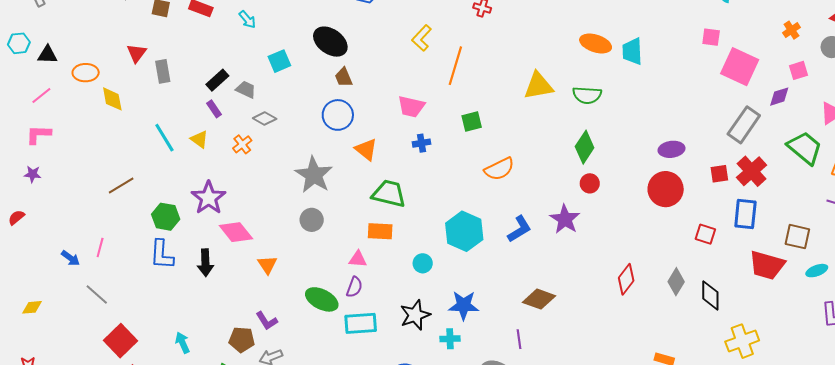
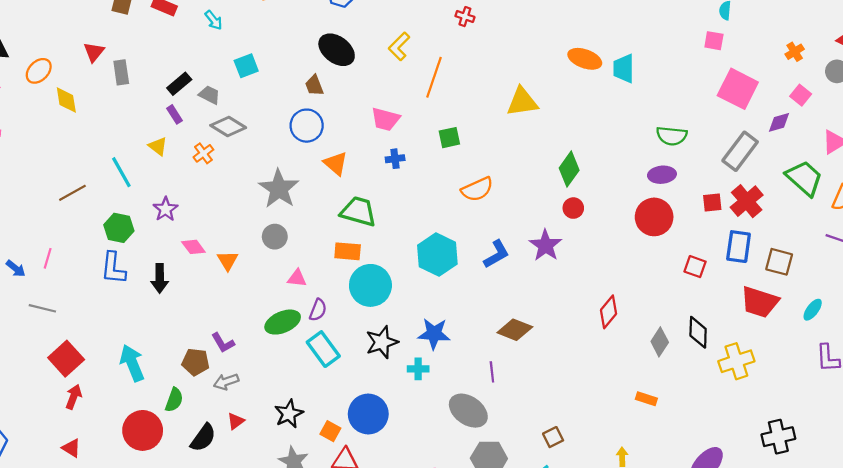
pink square: (711, 37) -> (714, 41), moved
black ellipse: (330, 42) -> (337, 50), moved
pink square: (799, 70) -> (801, 95), turned -36
orange ellipse: (86, 73) -> (39, 71), turned -45
green semicircle: (587, 95) -> (672, 136), moved
gray diamond: (265, 118) -> (228, 126), size x1.4
cyan line: (164, 138) -> (121, 172), moved
purple star: (209, 198) -> (165, 209), size x0.7
pink diamond: (236, 232) -> (193, 247), size x0.7
brown square: (797, 237) -> (779, 262), moved
pink triangle: (358, 259) -> (297, 278), moved
cyan circle: (423, 263) -> (370, 285), moved, size x2.0
orange triangle: (267, 265) -> (228, 261), moved
cyan ellipse: (817, 271) -> (813, 310), turned -35
gray diamond: (676, 282) -> (660, 342), moved
gray line: (97, 294) -> (42, 308), turned -30
green ellipse: (322, 299) -> (283, 322), turned -52
cyan rectangle: (361, 323) -> (323, 349), turned 56
yellow cross: (742, 341) -> (736, 361), moved
cyan arrow: (182, 343) -> (132, 363), size x1.6

